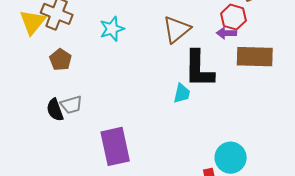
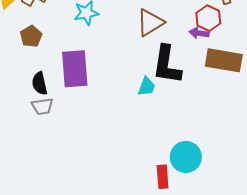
gray trapezoid: (71, 105) -> (42, 106), moved
black semicircle: (55, 110) -> (40, 83), moved
purple rectangle: (115, 146) -> (75, 69), moved

